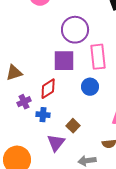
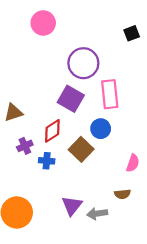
purple square: (64, 61) -> (71, 99), turned 30
brown square: (73, 126) -> (81, 149), moved, size x1.5
purple triangle: (56, 143) -> (72, 206), moved

